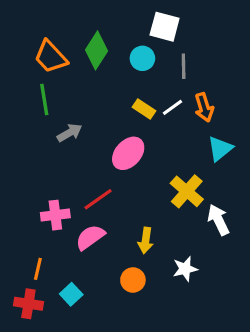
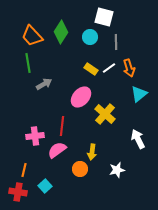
yellow cross: (187, 191) -> (105, 114), moved
red line: (98, 199) -> (62, 126), turned -48
orange circle: (133, 280) -> (80, 169), moved

